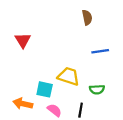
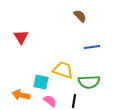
brown semicircle: (87, 17) -> (80, 16), turned -32
green semicircle: (97, 89) -> (89, 82), size x1.5

